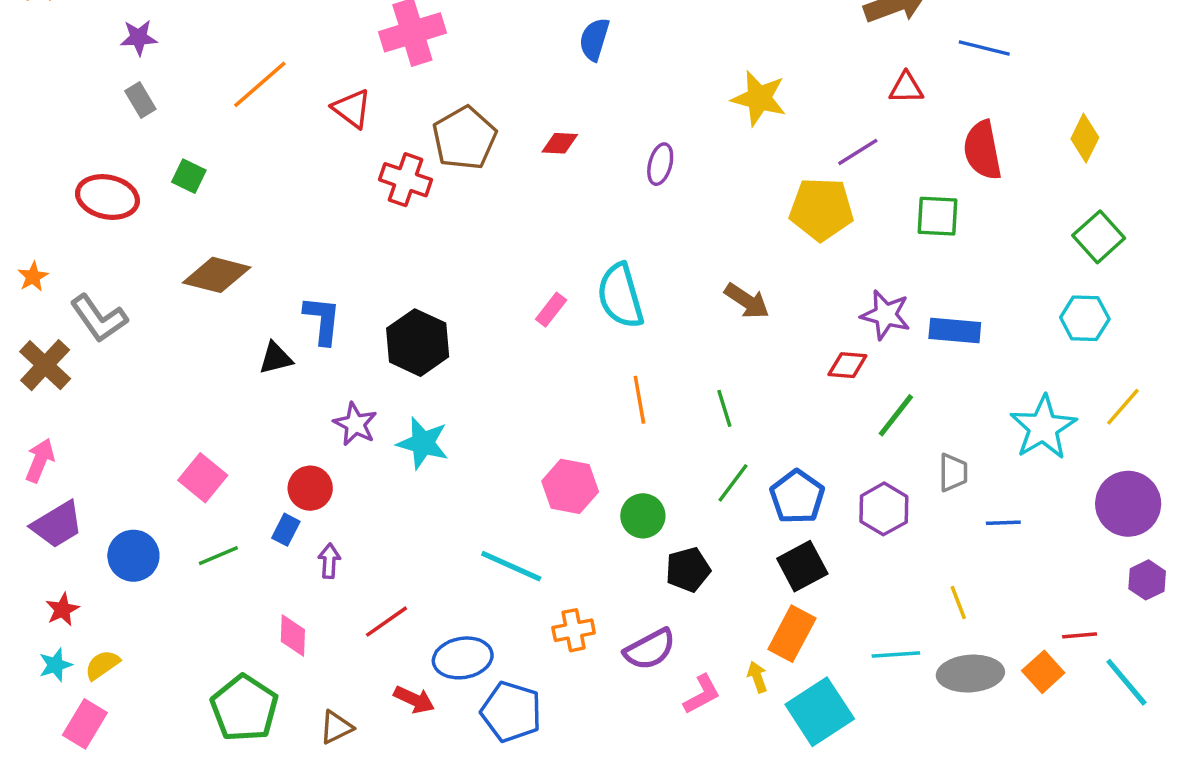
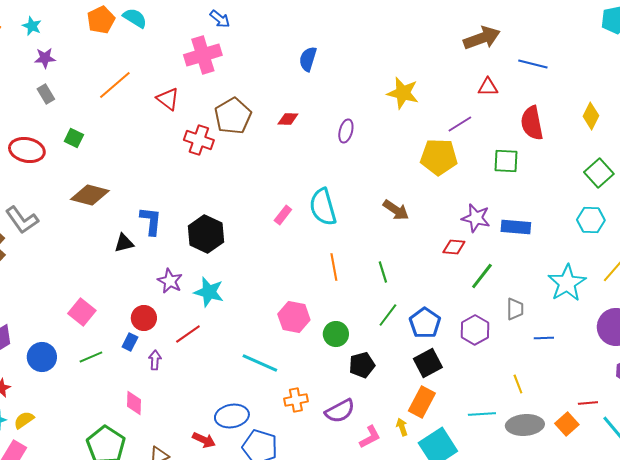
red line: (386, 622) -> (188, 334), moved

